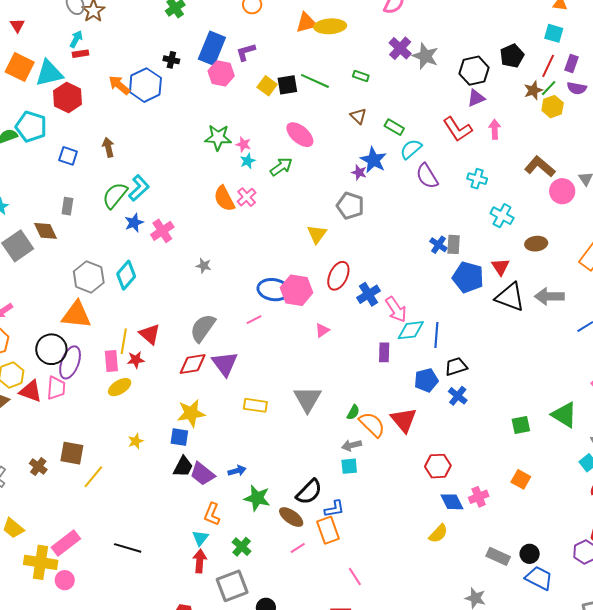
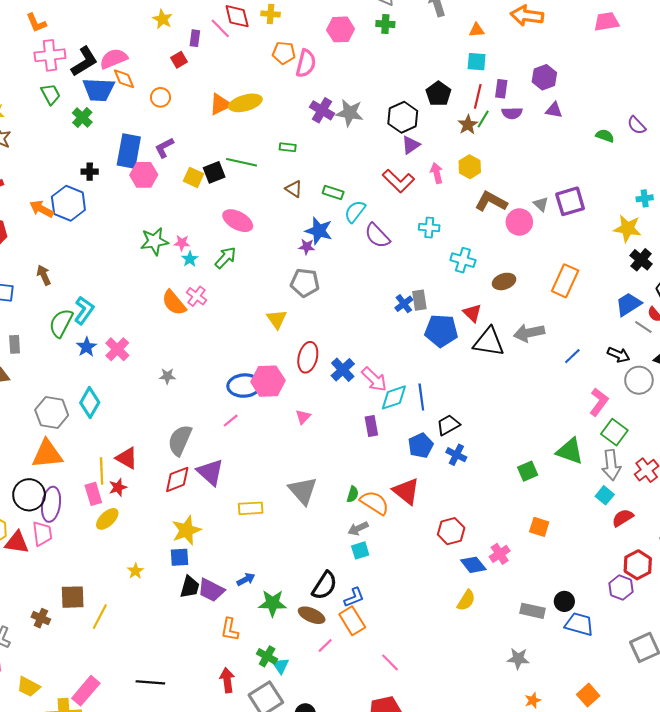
yellow hexagon: (553, 107) -> (470, 167), moved
blue cross: (438, 245) -> (404, 304), turned 30
cyan triangle: (200, 538) -> (281, 666), moved

